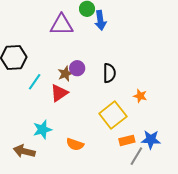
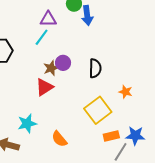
purple triangle: (62, 25) -> (48, 19), size x0.7
cyan line: (35, 82) -> (42, 37), moved
orange semicircle: (75, 144) -> (59, 139), turned 30

